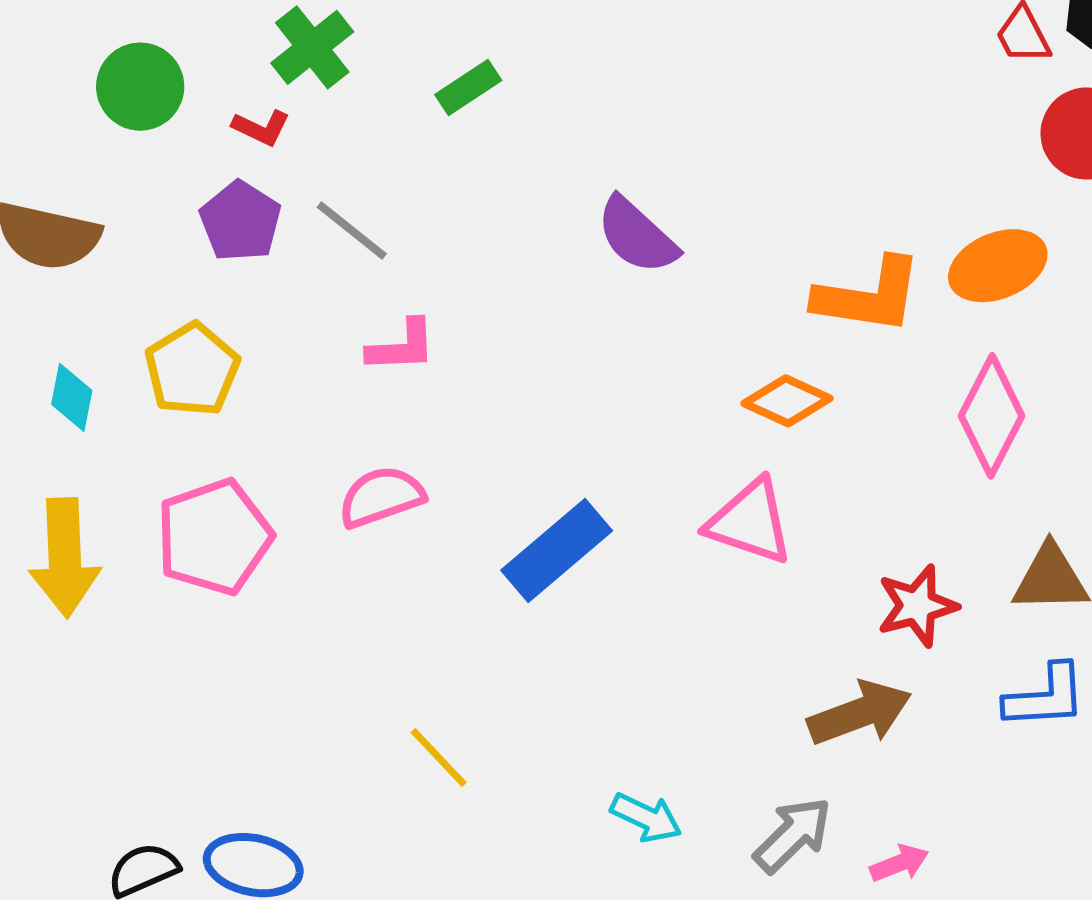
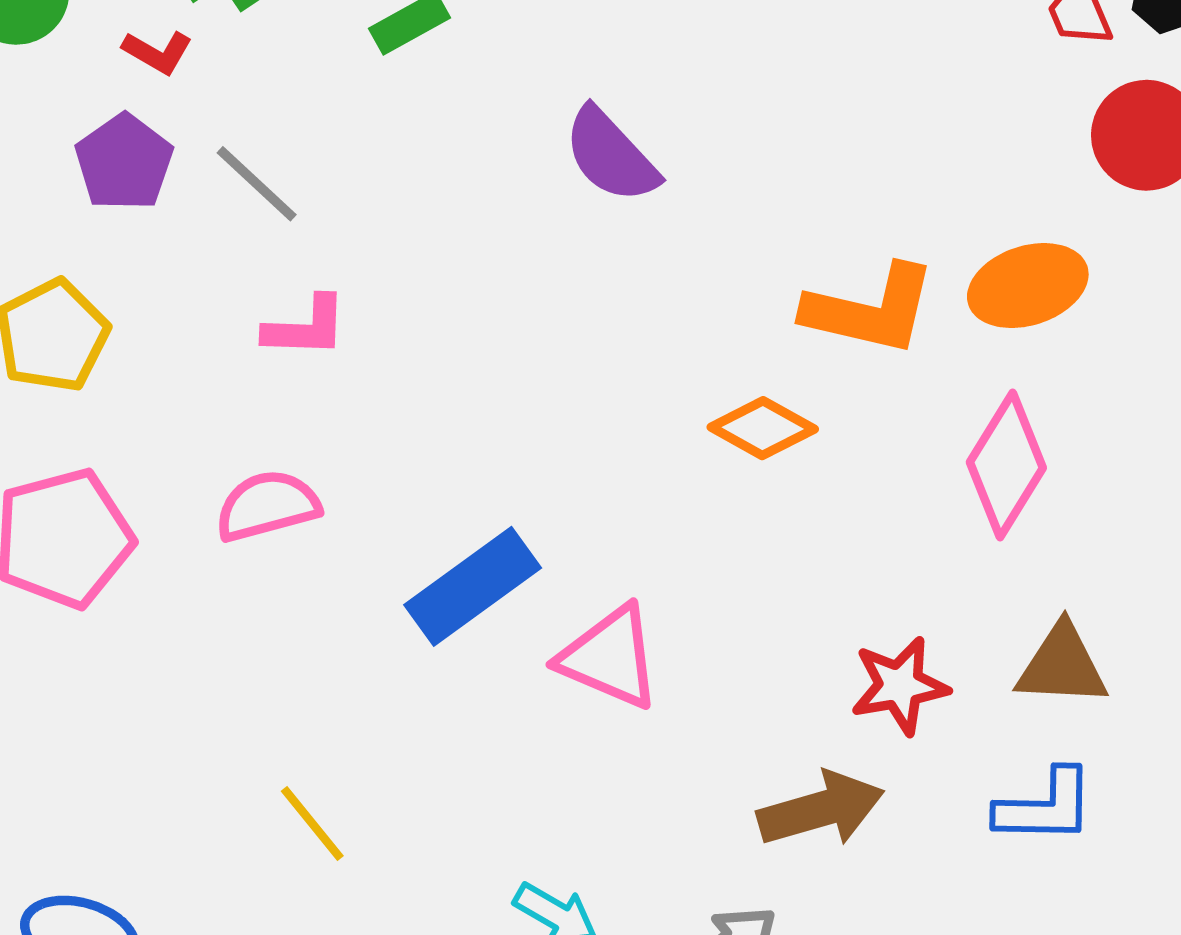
purple semicircle: (637, 236) -> (611, 155), moved
pink triangle: (750, 522) -> (610, 657), moved

